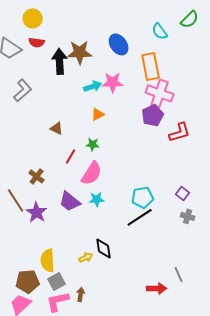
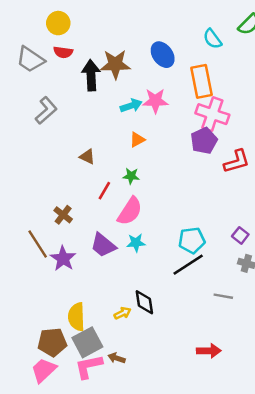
gray line: (179, 274) -> (223, 296), moved, turned -56
gray square: (57, 281) -> (87, 342), size x1.4
brown arrow: (81, 294) -> (117, 358), turned -80

